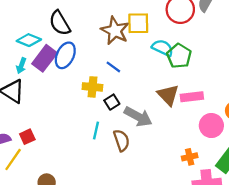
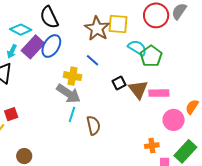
black square: (112, 102) -> (119, 83), moved
gray arrow: (138, 117) -> (68, 94), moved

